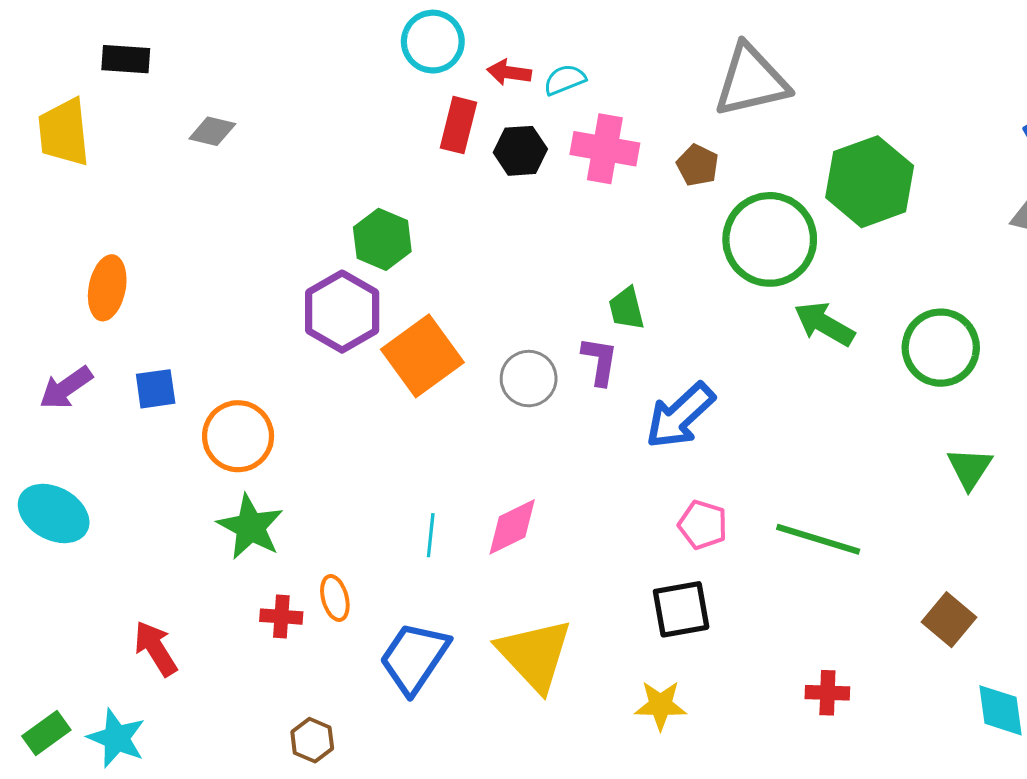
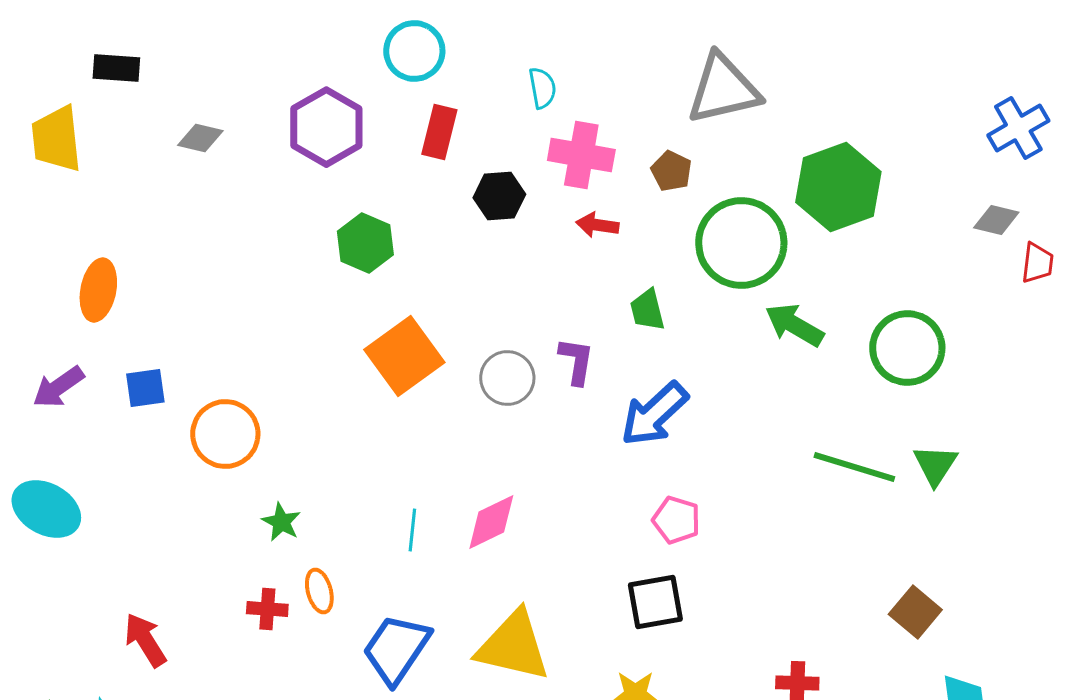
red arrow: (509, 72) -> (597, 225), moved
cyan semicircle: (565, 80) -> (542, 88), turned 102
black hexagon: (520, 151) -> (499, 196), moved
green trapezoid: (626, 308) -> (647, 310), moved
purple hexagon: (342, 312) -> (326, 127), moved
green star: (250, 527) -> (281, 522), moved, size x0.6
green line: (818, 539) -> (854, 467), moved
yellow triangle: (535, 655) -> (513, 646), turned -34

